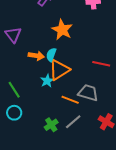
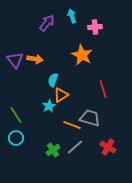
orange star: (62, 30) -> (82, 55), moved
orange arrow: (36, 56) -> (35, 59), moved
red line: (101, 64) -> (103, 89), turned 60
orange triangle: (59, 70) -> (61, 95), size x0.7

